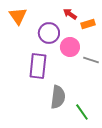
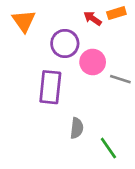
orange rectangle: (88, 24) -> (116, 13), moved
gray semicircle: (58, 97) -> (77, 128), size x0.7

